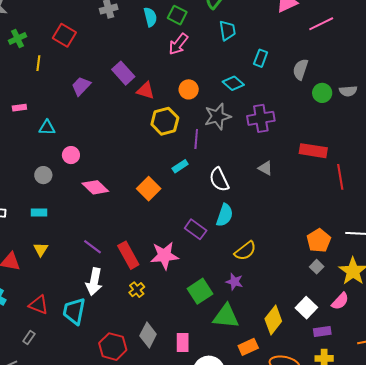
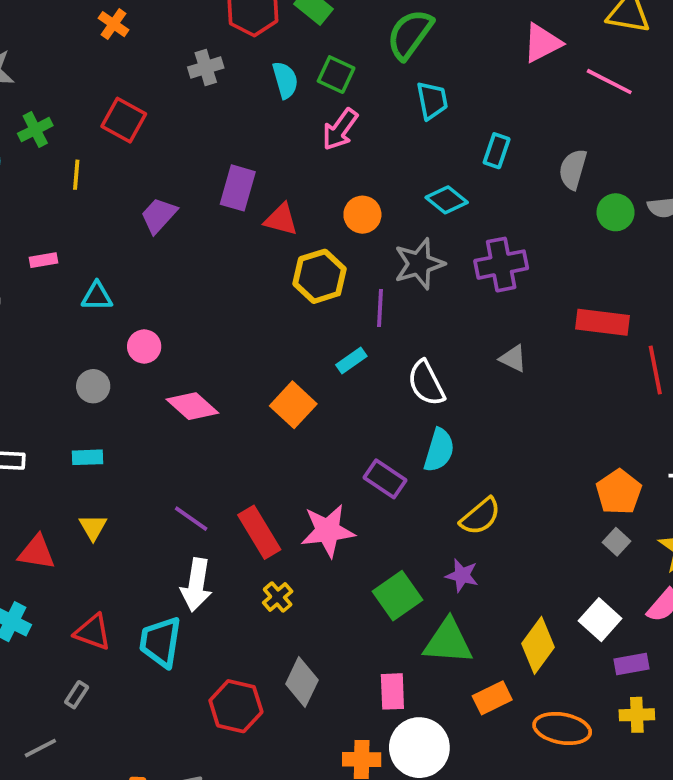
pink line: (321, 24) -> (609, 82), turned 55
purple rectangle: (123, 73) -> (238, 188), turned 60
pink rectangle: (183, 343) -> (392, 691), moved

